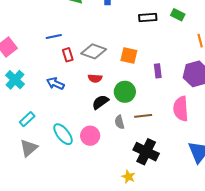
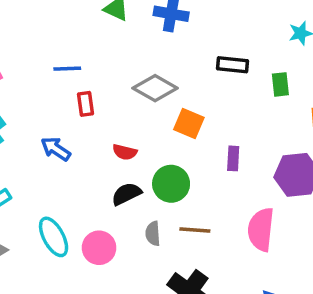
green rectangle: (178, 15) -> (280, 84), moved, turned 48
gray diamond: (94, 51) -> (155, 88), moved

